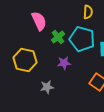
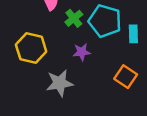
gray star: (47, 87) -> (60, 83), size x1.5

